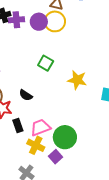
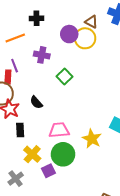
purple cross: (16, 20) -> (42, 55), moved
yellow star: (77, 80) -> (92, 139), moved
pink trapezoid: (40, 127) -> (59, 130), moved

